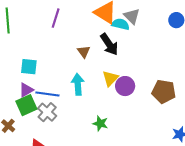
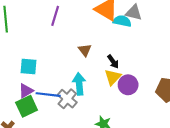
gray triangle: (132, 16) -> (134, 13), turned -30
black arrow: (109, 44) -> (113, 62), moved, size x0.6
gray cross: (47, 112) -> (67, 99), moved

